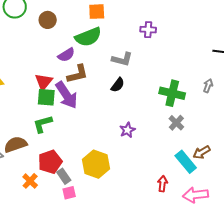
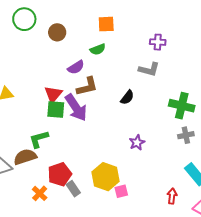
green semicircle: (88, 37) -> (98, 49), size x0.6
gray L-shape: (122, 59) -> (149, 69), moved
gray cross: (176, 123) -> (186, 135), turned 35
green L-shape: (43, 124) -> (39, 139), moved
pink square: (69, 193) -> (121, 191), moved

